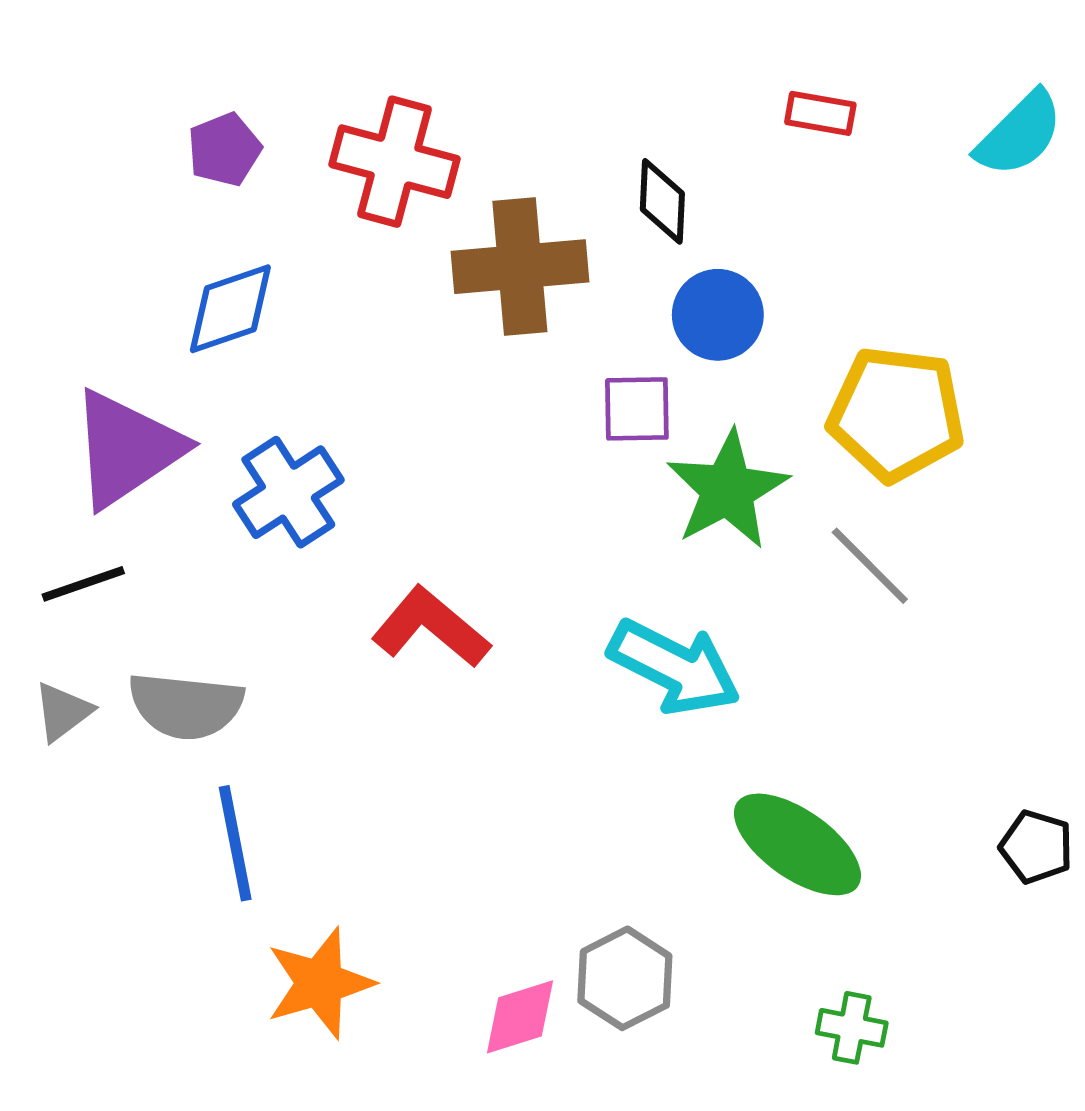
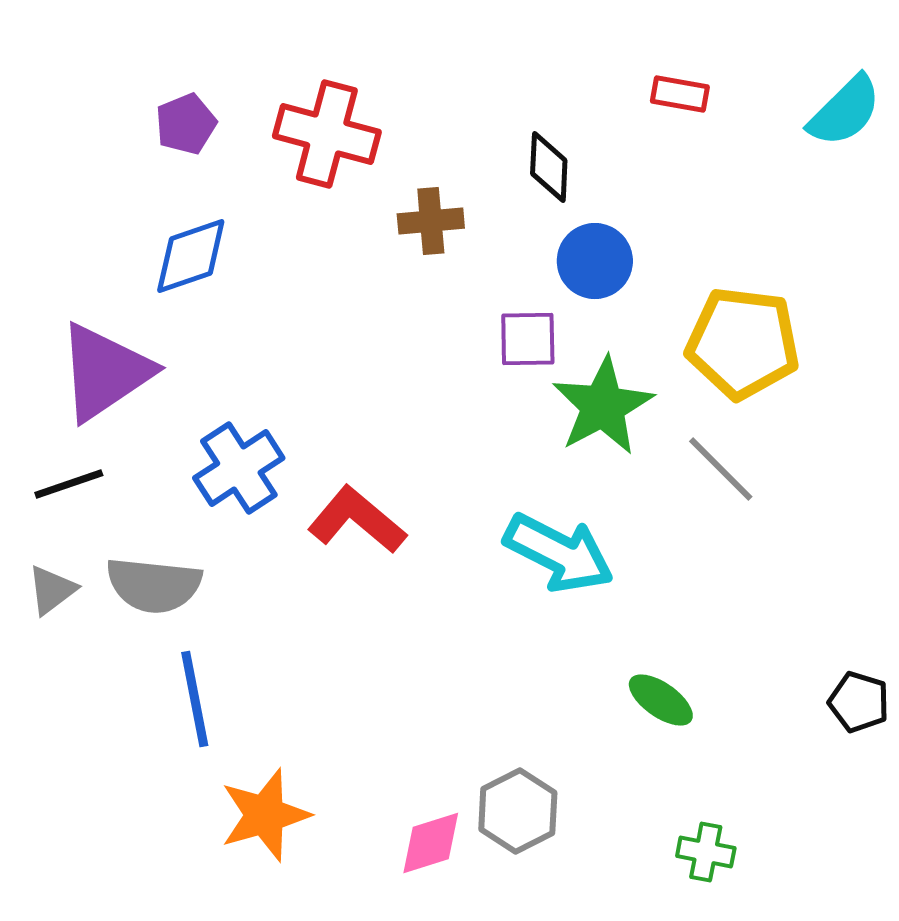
brown cross: (520, 267) -> (431, 221), size x0.6
blue cross: (288, 492) -> (239, 468), moved
green ellipse: (797, 844) -> (661, 700), size x0.6

